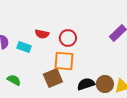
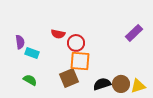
red circle: (68, 38) -> (76, 43), moved
cyan rectangle: (24, 47) -> (32, 53), moved

